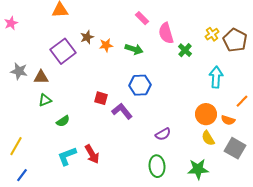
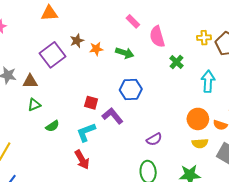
yellow cross: (212, 34) -> (204, 38), turned 32
green cross: (185, 50) -> (177, 62), moved
yellow semicircle: (208, 138) -> (200, 143), turned -63
cyan L-shape: (67, 156) -> (86, 132), moved

